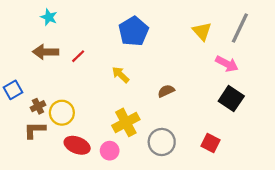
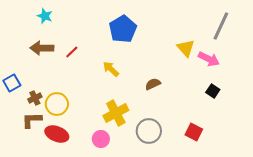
yellow triangle: (202, 31) -> (186, 48), moved
black square: (231, 99) -> (213, 91), size x0.6
red ellipse: (77, 145) -> (57, 134), moved

